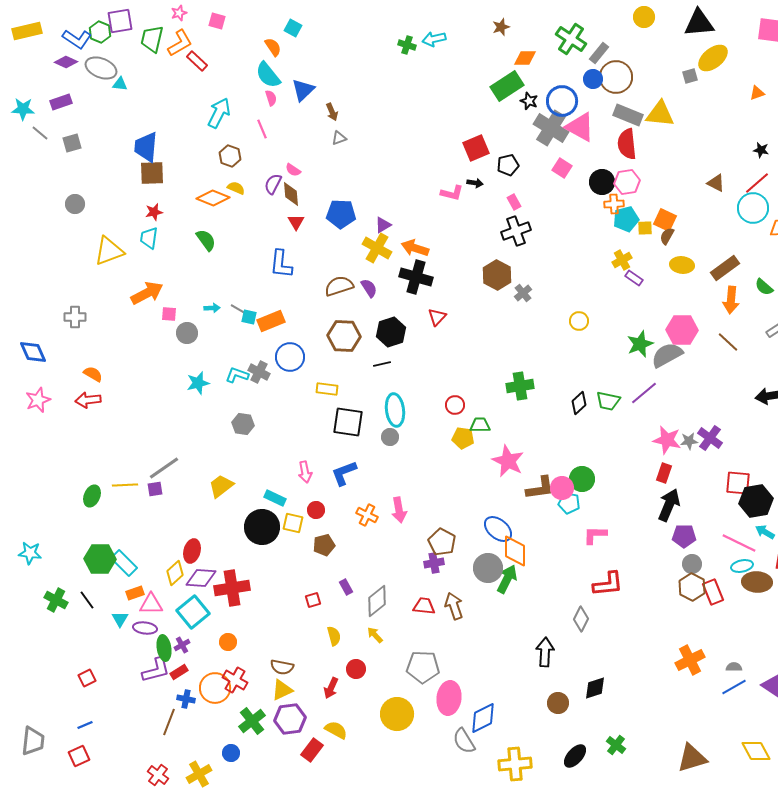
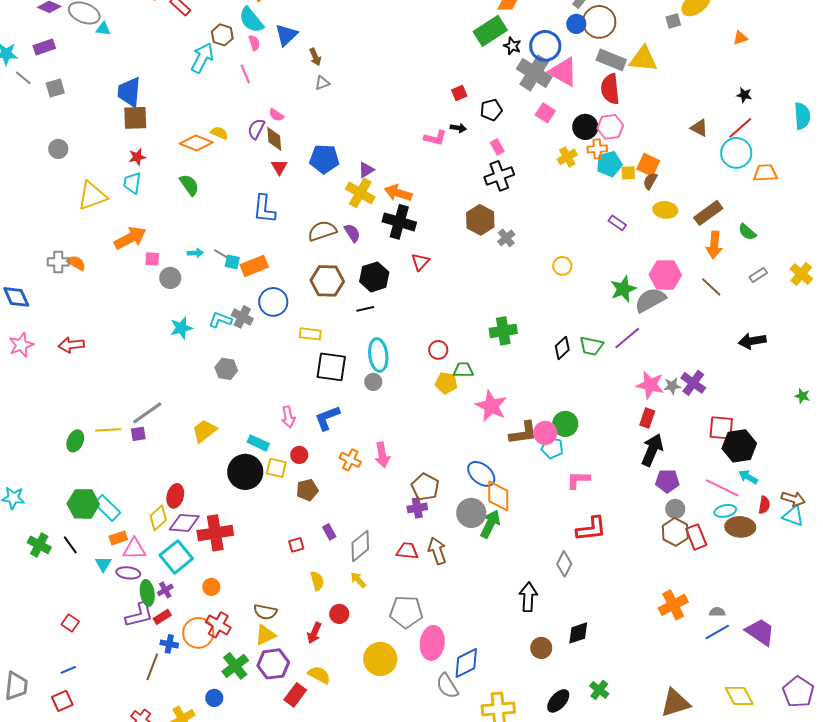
red square: (476, 148) -> (459, 93), size x0.6
brown hexagon: (230, 156) -> (222, 35), moved
yellow cross: (622, 260) -> (567, 157), moved
orange semicircle: (93, 374) -> (76, 263), moved
red square: (87, 678) -> (70, 623), turned -30

